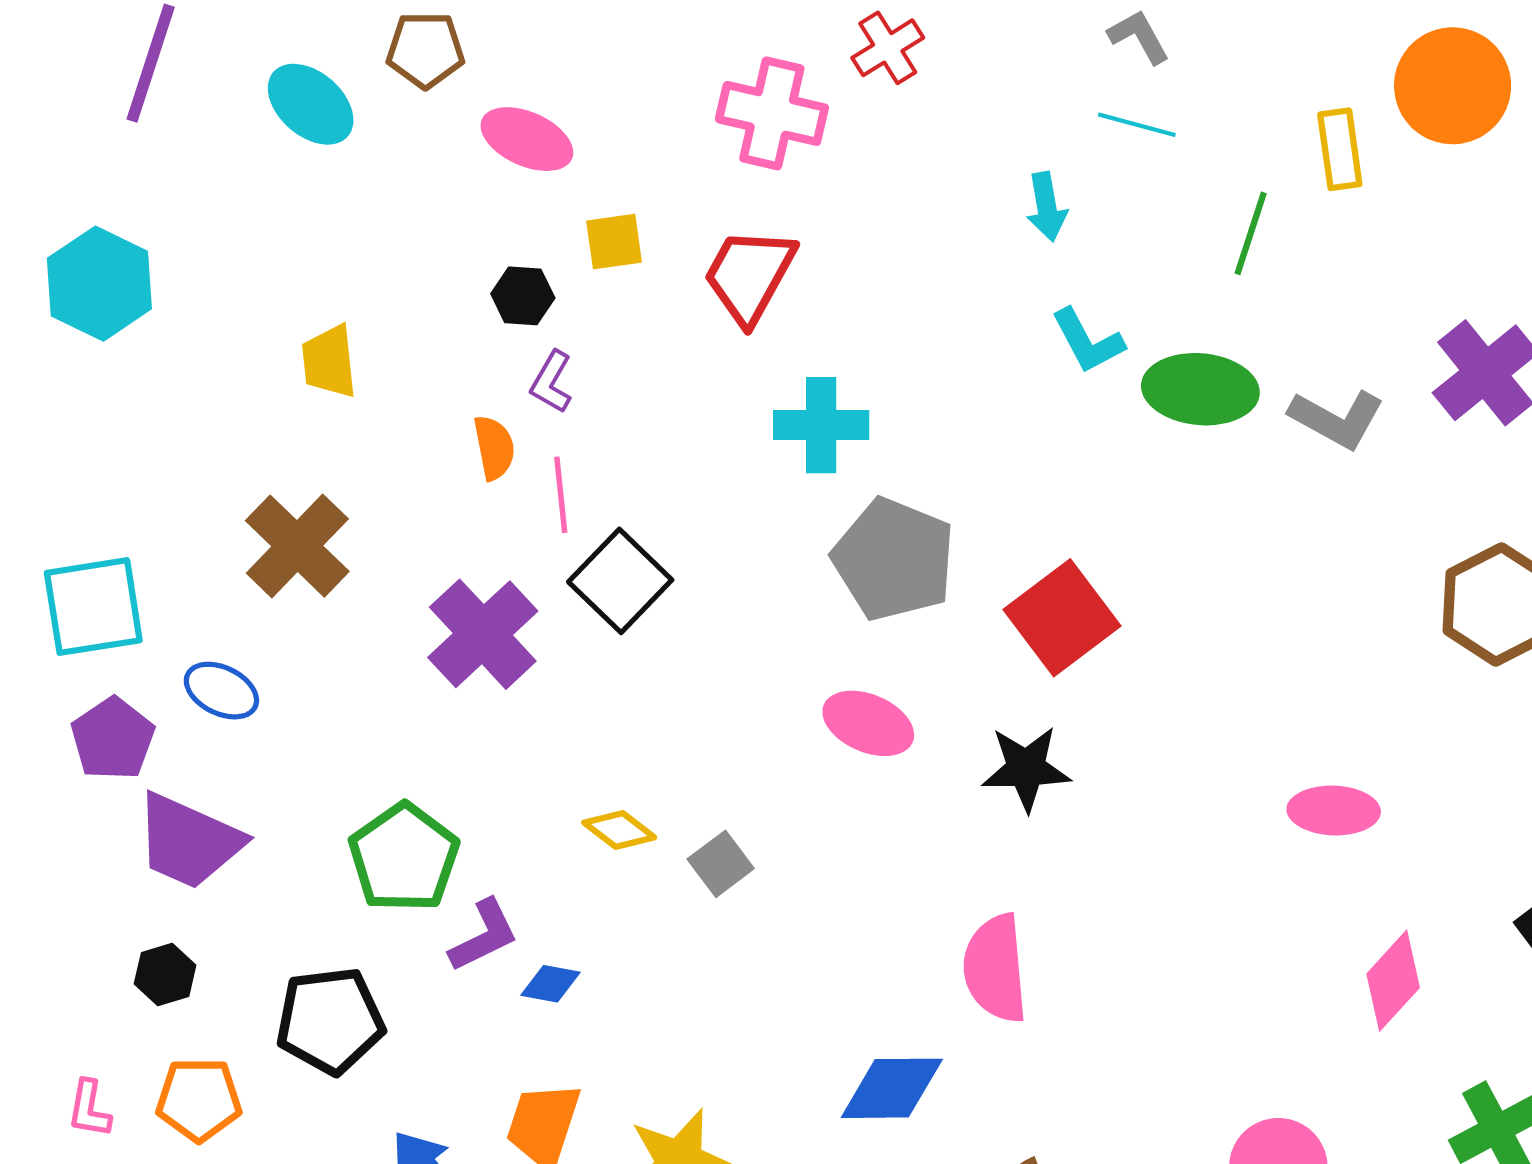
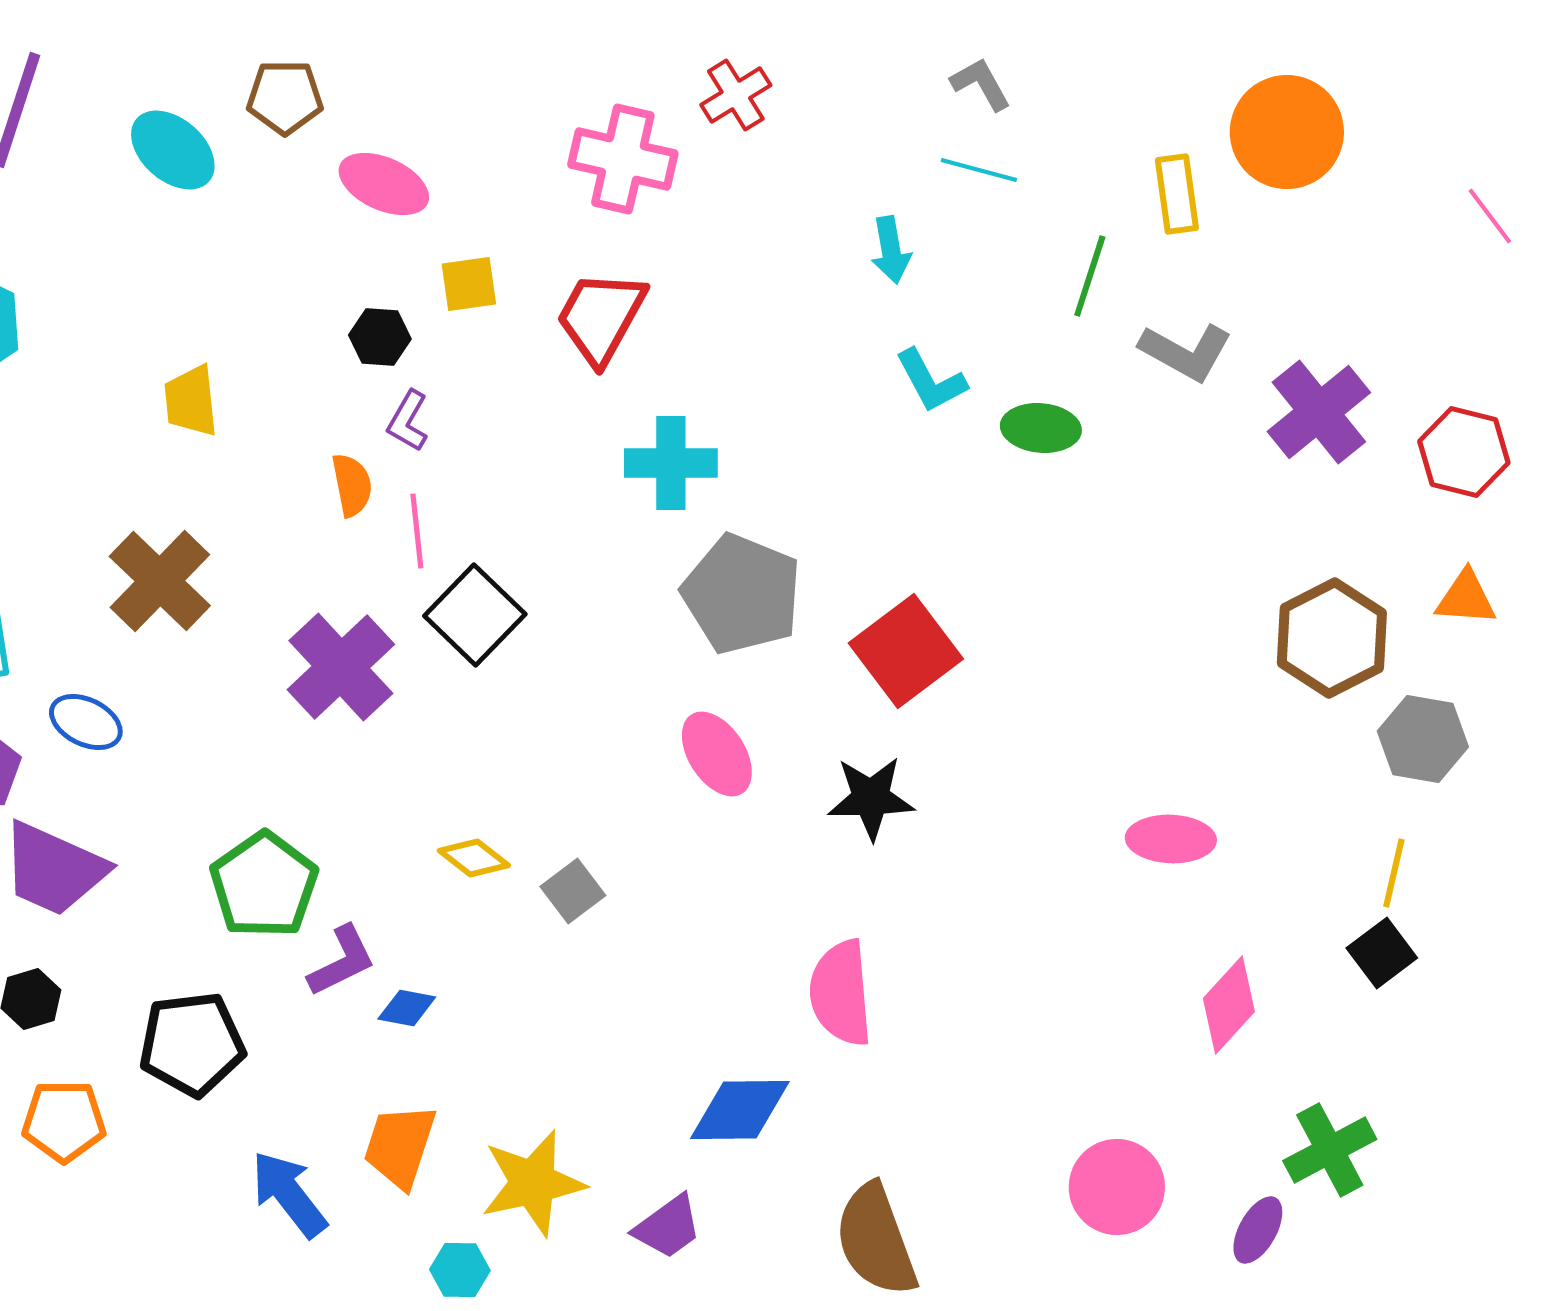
green ellipse: (1200, 389) -> (1041, 428), size x0.7
gray L-shape: (1337, 419) -> (1186, 352), moved
pink ellipse: (868, 723) -> (717, 754), turned 34

